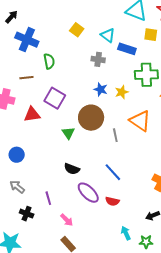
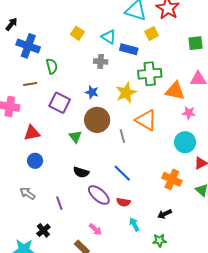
yellow square: (151, 35) -> (152, 33), turned -32
blue star: (101, 89) -> (92, 92), moved
yellow star: (122, 92) -> (126, 93), size x1.5
red triangle: (32, 114) -> (32, 133), moved
blue circle: (17, 155) -> (35, 161), moved
black cross: (27, 214) -> (43, 230), moved, turned 32
pink arrow: (67, 220) -> (95, 229), moved
cyan arrow: (126, 233) -> (134, 224), moved

